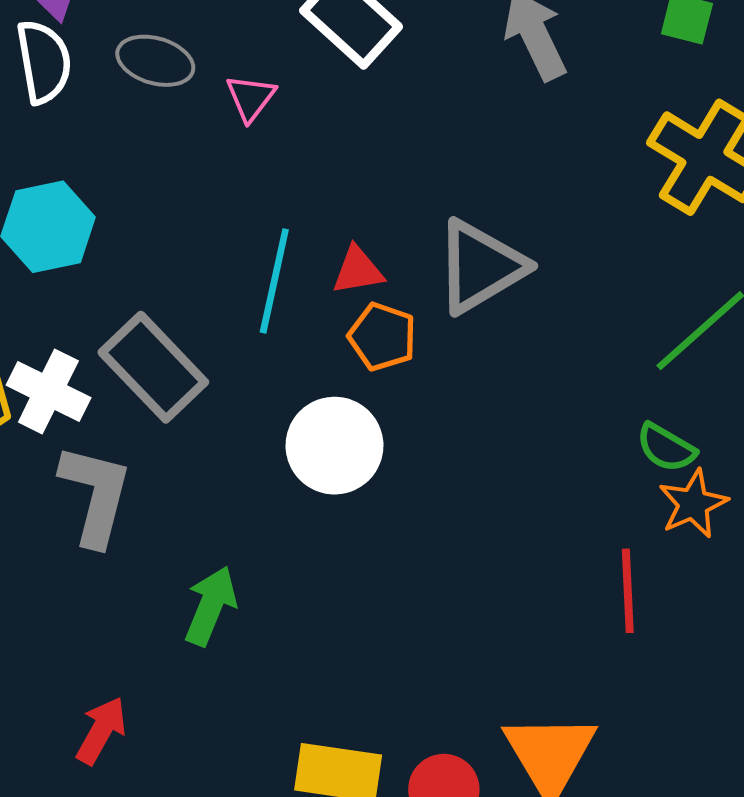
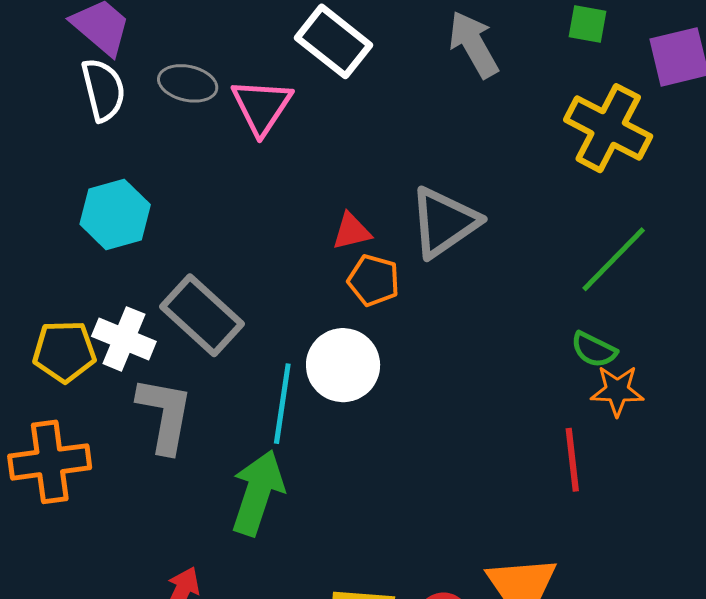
pink triangle: (251, 98) -> (262, 106), size x1.6
cyan line: (274, 281) -> (282, 404), moved
orange star: (693, 504) -> (617, 391), turned 30
green arrow: (211, 606) -> (258, 493), size x1.4

